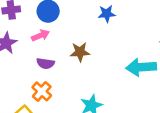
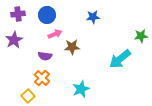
pink arrow: (40, 35) -> (55, 34), moved
cyan arrow: (141, 67) -> (120, 59), turned -35

